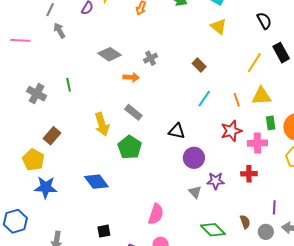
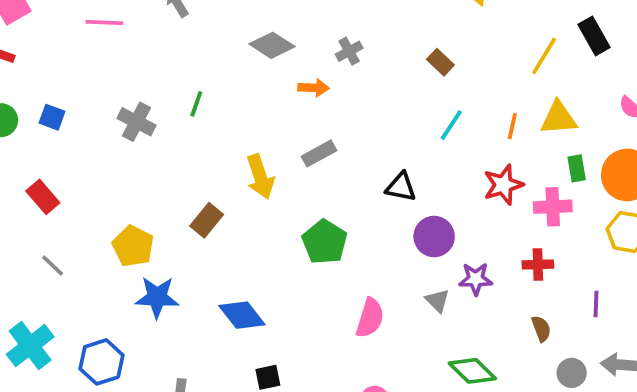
green line: (69, 85) -> (196, 104), turned 32
orange line: (237, 100) -> (512, 126), turned 32
gray rectangle: (133, 112) -> (319, 153), turned -66
brown rectangle: (52, 136) -> (207, 220), moved
green pentagon: (130, 147) -> (325, 242), moved
blue diamond: (96, 182) -> (242, 315), moved
purple line: (274, 207) -> (596, 304), moved
pink semicircle: (156, 214) -> (370, 318), moved
brown semicircle: (245, 222) -> (541, 329), moved

